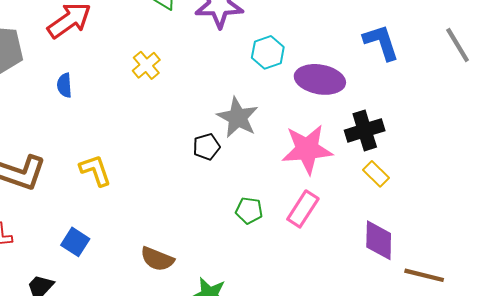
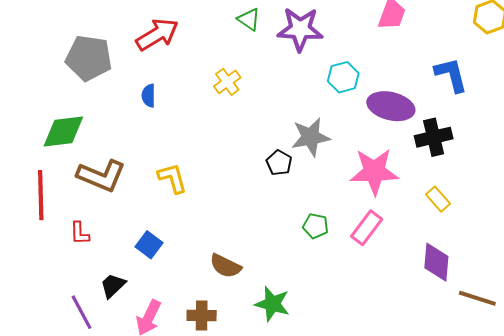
gray star: (238, 117) -> (311, 137), turned 30
black cross: (365, 130) -> (434, 137), moved
black pentagon: (206, 147) -> (279, 163), turned -30

